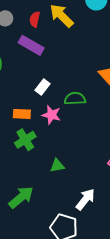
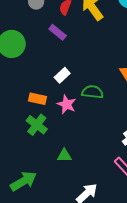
purple rectangle: (31, 45) -> (58, 32), size x0.7
green cross: (25, 140) -> (37, 125), turned -30

